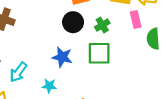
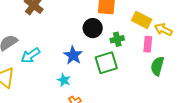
green square: (99, 53) -> (106, 63), turned -35
cyan star: (49, 86) -> (64, 80), moved

